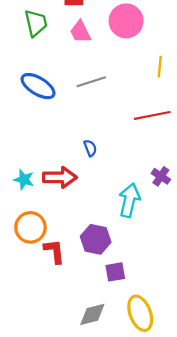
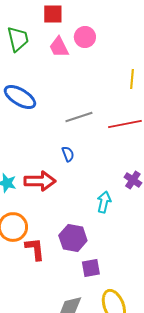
pink circle: (126, 21) -> (85, 37), moved, size x0.7
gray line: (91, 82) -> (79, 117), moved
cyan arrow: (129, 200) -> (104, 202), size x0.7

